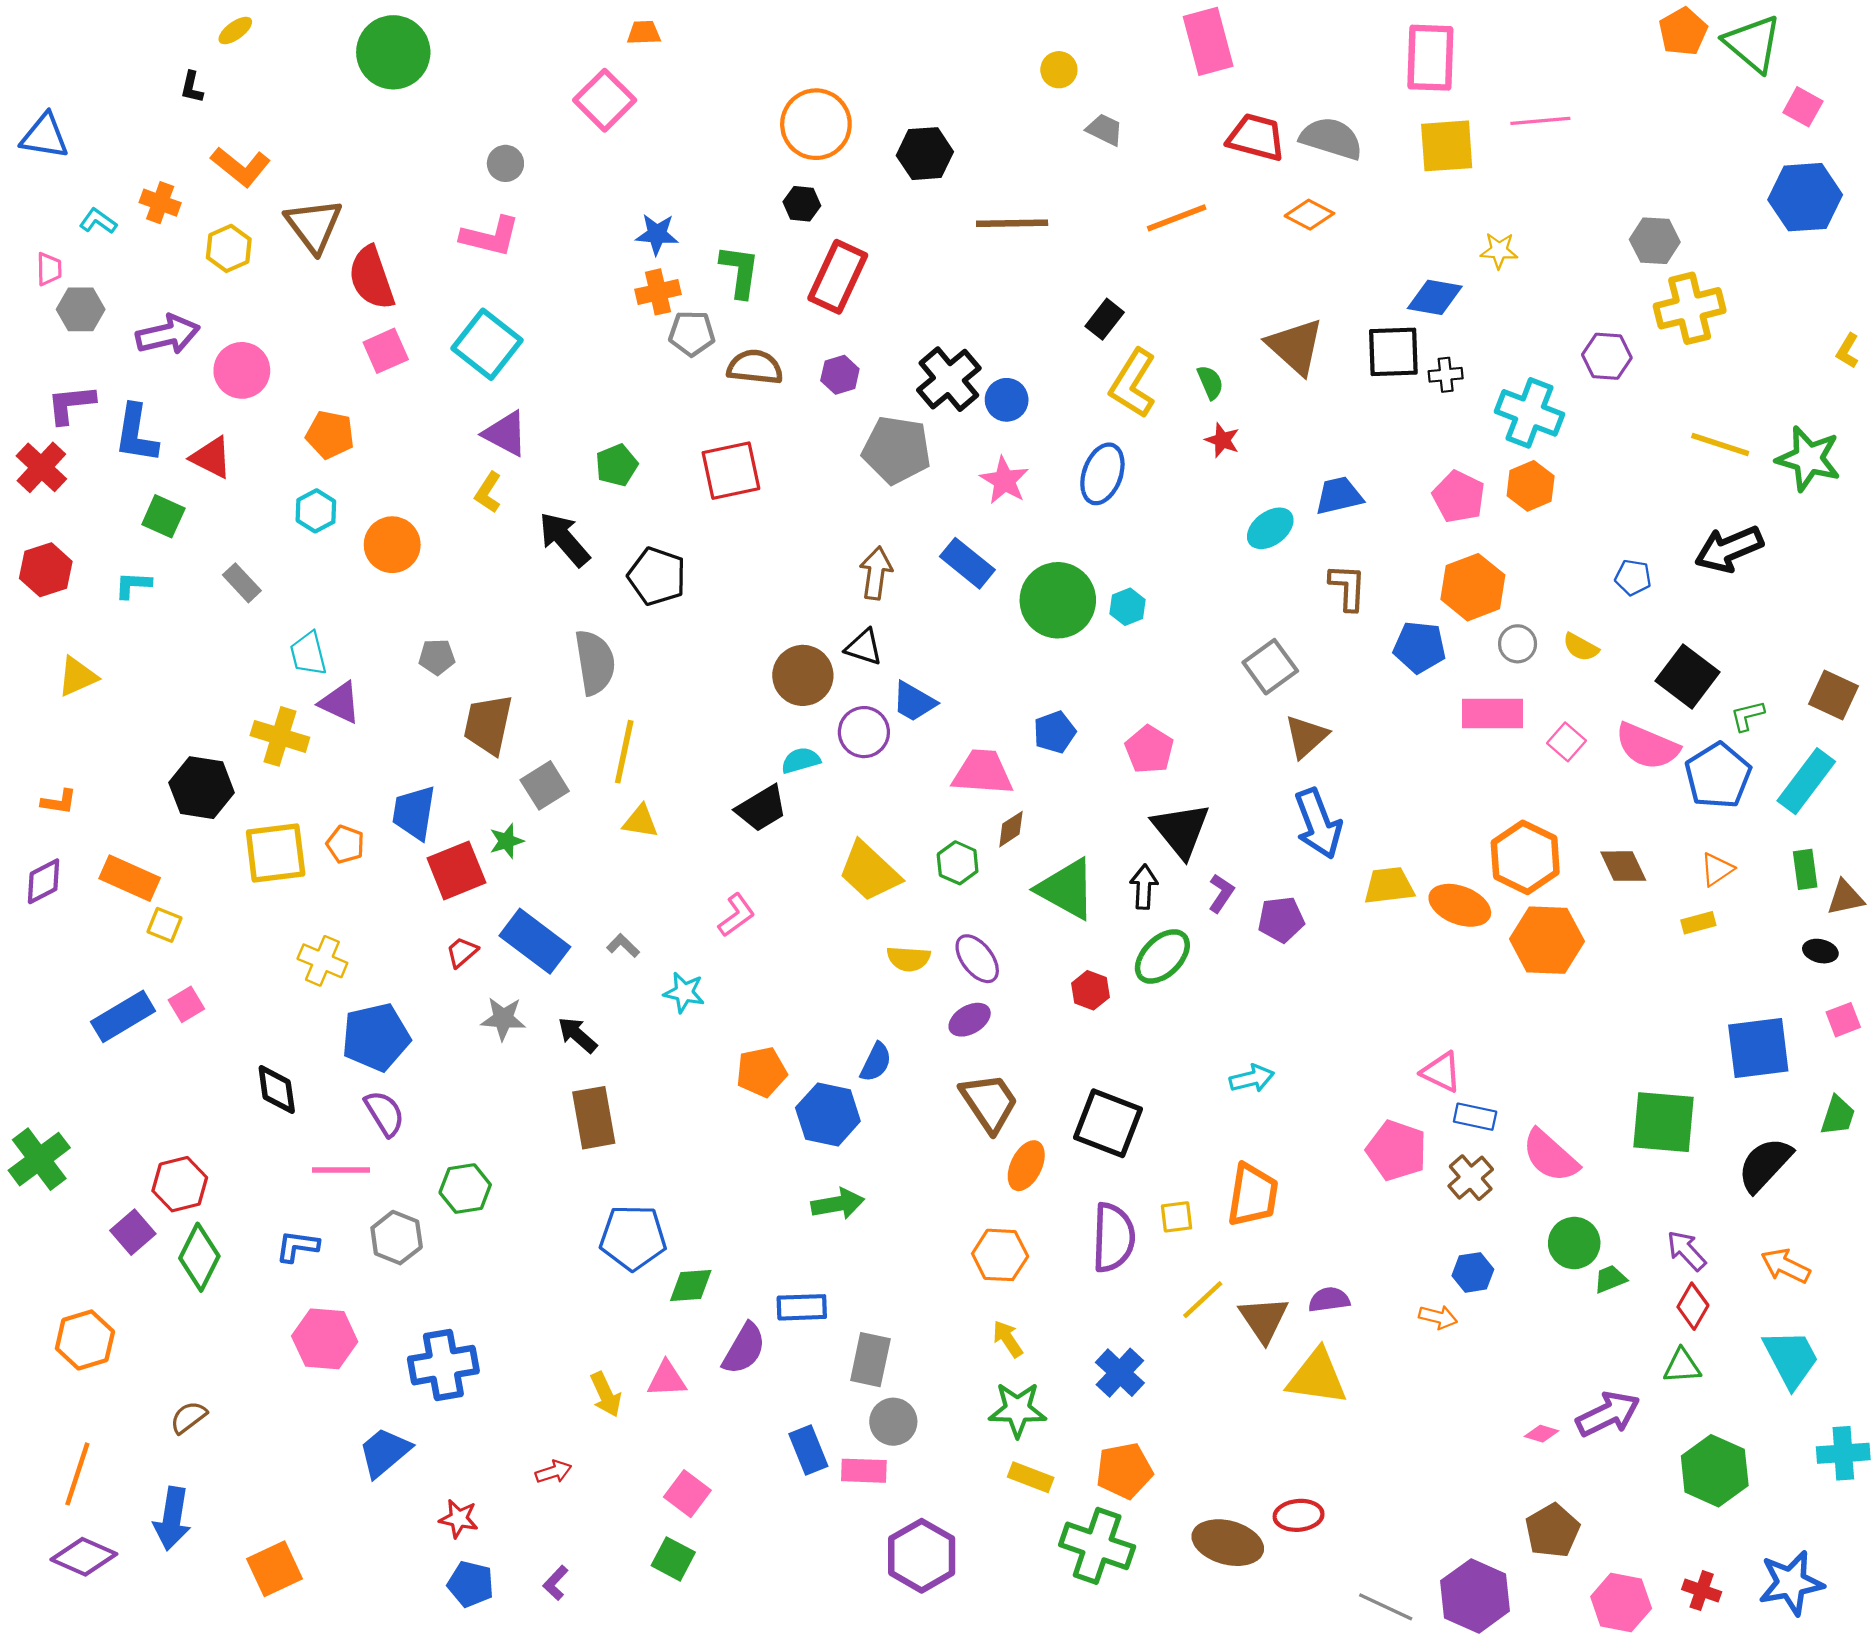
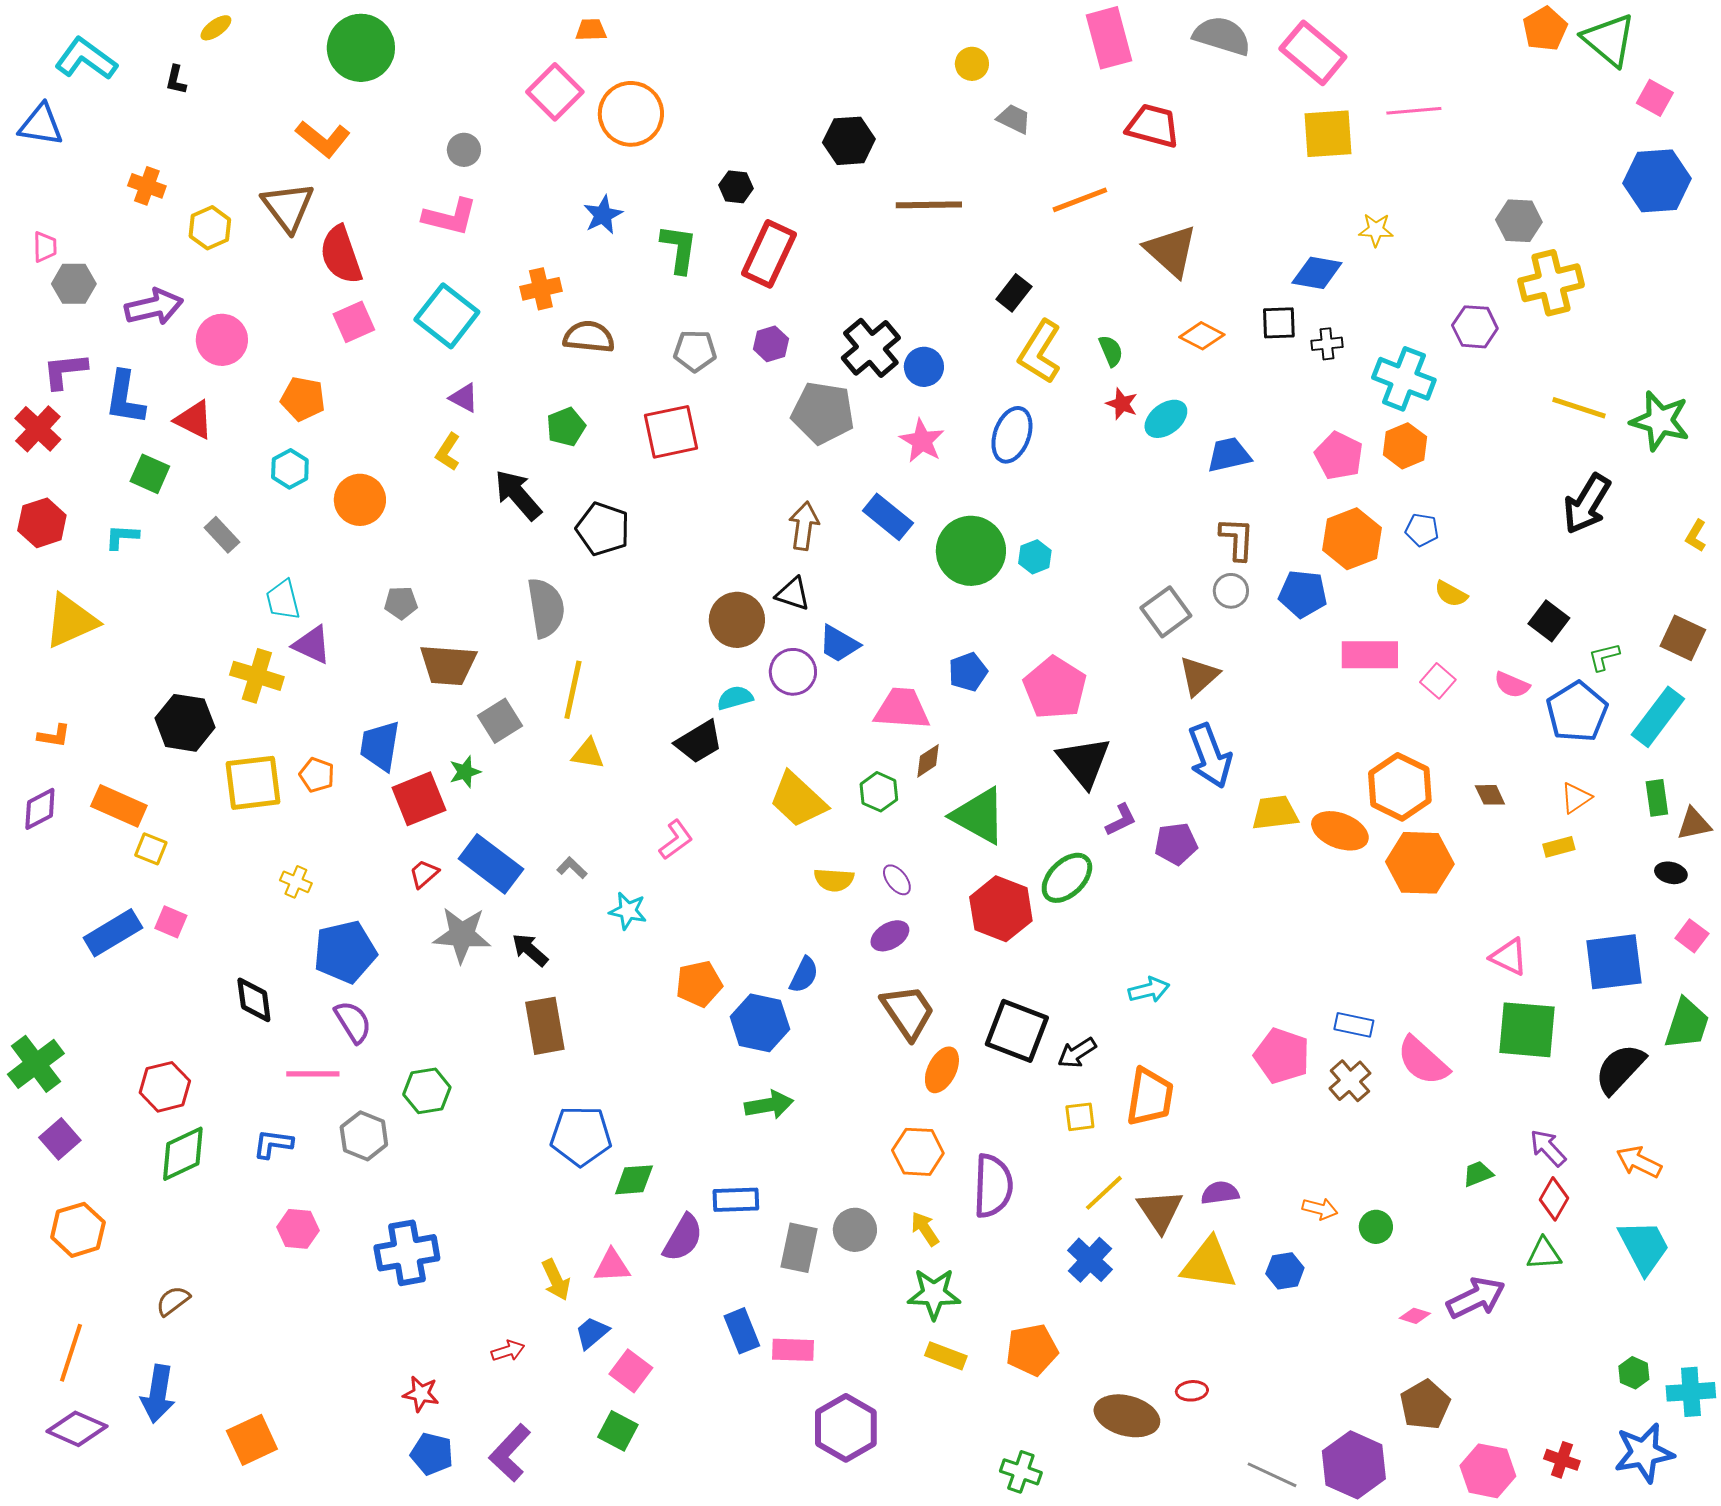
pink rectangle: (1430, 58) -> (1313, 53), turned -52
orange circle: (816, 124) -> (631, 114), moved
gray semicircle: (1331, 138) -> (1222, 36), moved
orange L-shape: (241, 167) -> (323, 139), moved
orange diamond: (1309, 215) -> (1202, 336), moved
cyan L-shape: (98, 221) -> (86, 59), moved, size x1.8
blue star: (657, 234) -> (603, 215), turned -30
orange cross: (658, 292) -> (541, 289), moved
gray pentagon: (692, 333) -> (695, 351), moved
brown triangle: (1295, 346) -> (1171, 251), moved
yellow L-shape: (1848, 351) -> (1696, 536), moved
black square: (1393, 352) -> (1279, 323), size x0.7
brown semicircle: (755, 367) -> (589, 337), moved
purple triangle: (505, 434) -> (464, 398), size x0.7
cyan ellipse: (1270, 528) -> (1166, 419), moved
black arrow: (1729, 549) -> (1587, 504), turned -36
blue pentagon: (1633, 577) -> (1422, 530), moved
gray circle: (1518, 644) -> (1231, 591), moved
yellow triangle: (77, 677) -> (71, 621), size x1.5
black square: (1687, 677) -> (1549, 621), size x0.7
brown trapezoid: (488, 724) -> (448, 665), turned -98
pink semicircle: (1647, 746) -> (1512, 685), size x0.6
pink pentagon: (1149, 750) -> (1055, 688), size x1.4
brown diamond: (1623, 866) -> (1490, 795), size x0.7
black arrow: (1144, 887) -> (1077, 1053), moved, turned -126
purple L-shape: (1221, 893) -> (1121, 820), turned 30
purple ellipse: (977, 959) -> (897, 880), size x0.7
yellow cross: (322, 961) -> (296, 882), size x0.7
red hexagon: (1090, 990) -> (1001, 909), size x1.8
pink square: (186, 1004) -> (171, 922), turned -36
gray star: (503, 1019) -> (462, 935), size x1.4
pink square: (1843, 1020) -> (1692, 936), turned -32
pink triangle: (1441, 1072) -> (1509, 957), moved
green trapezoid: (1838, 1116) -> (1687, 1024), size x1.4
purple square: (133, 1232) -> (60, 1139), moved
purple semicircle: (1113, 1238) -> (993, 1186), moved
green circle: (1574, 1243) -> (1376, 1227), moved, size x0.7
green diamond: (199, 1257) -> (183, 1154), turned 38
blue hexagon: (1473, 1272) -> (1285, 1271), moved
pink hexagon: (325, 1339) -> (298, 1229), size x0.7
blue cross: (1120, 1373) -> (1090, 1260), moved
gray circle: (893, 1422) -> (855, 1230), moved
blue trapezoid: (385, 1452) -> (592, 1333), moved, size x0.7
cyan cross: (1843, 1453) -> (1691, 1392), moved
green hexagon: (1715, 1471) -> (1634, 1373), moved, size x0.5
red ellipse: (1299, 1515) -> (1192, 1391), size x0.7
green cross: (1097, 1546) -> (1021, 1472), moved, size x0.6
purple L-shape: (556, 1583) -> (510, 1453), size x1.8

